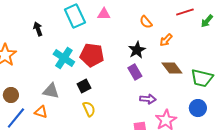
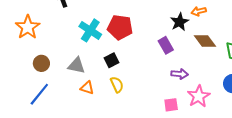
orange arrow: (166, 40) -> (199, 11), turned 32
black star: (137, 50) -> (180, 22), moved
brown circle: (11, 95) -> (41, 63), moved
orange triangle: (41, 112) -> (87, 88), moved

